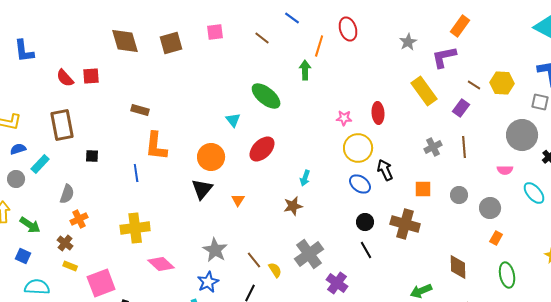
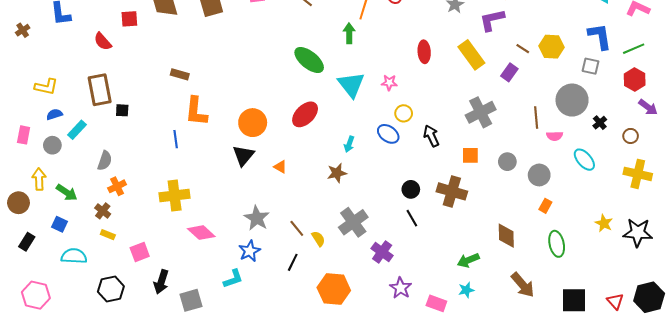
red square: (91, 76) -> (129, 19), moved
red ellipse: (378, 113) -> (424, 52), moved
cyan triangle: (233, 120) -> (351, 85), moved, size x1.8
gray cross: (433, 147) -> (481, 112), size x1.6
brown line: (464, 147) -> (536, 117), moved
yellow circle: (358, 148) -> (404, 113), size x0.6
black square: (92, 156) -> (122, 110), moved
blue ellipse: (360, 184) -> (388, 134), moved
orange triangle: (238, 200) -> (280, 167), turned -32
pink square: (101, 283) -> (140, 252), size x0.7

